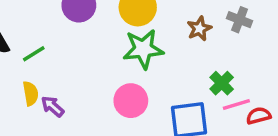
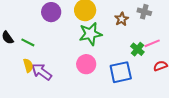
green line: (34, 54) -> (28, 42), turned 64
pink line: (236, 104) -> (152, 43), moved
purple arrow: (53, 106) -> (42, 72), size x1.5

